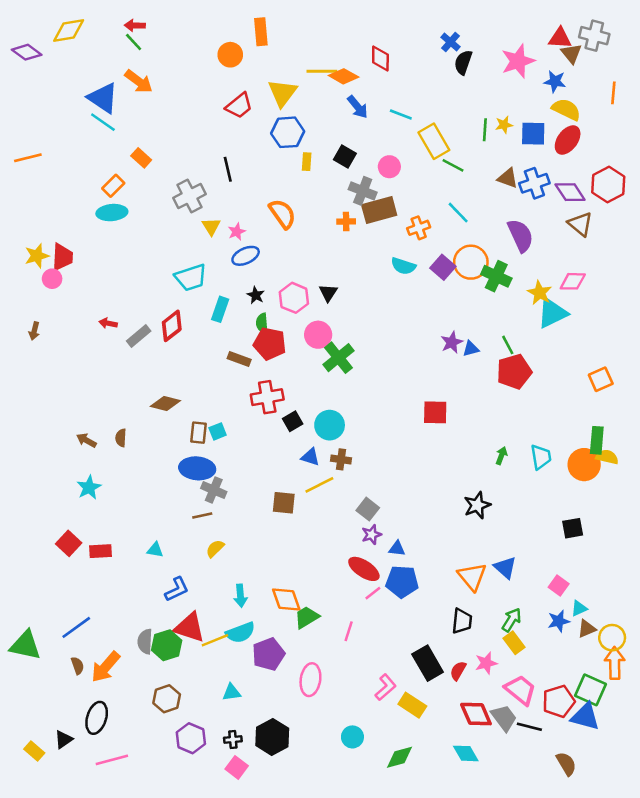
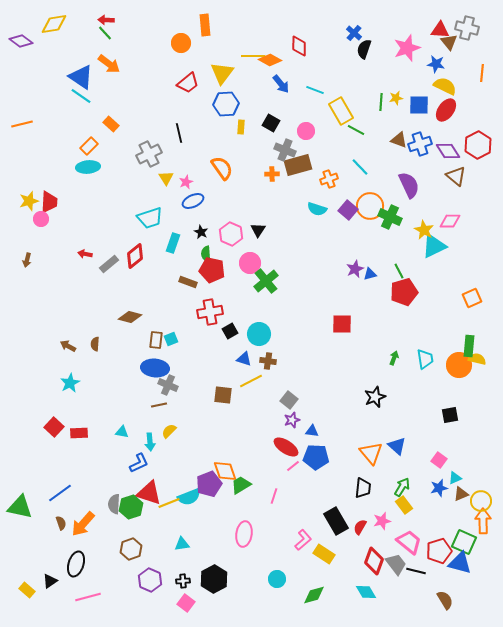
cyan arrow: (240, 596) -> (150, 442), moved
purple pentagon: (268, 654) -> (209, 484), moved
red diamond: (476, 714) -> (374, 561), turned 44

